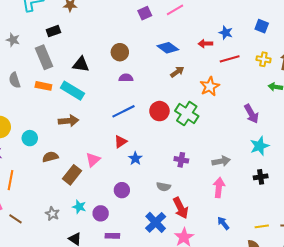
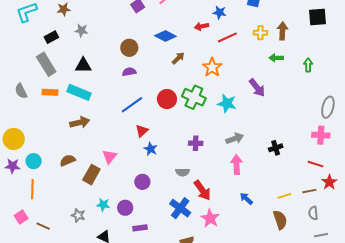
gray star: (13, 40) -> (81, 30), moved
brown circle: (120, 52) -> (129, 48), moved
cyan circle: (30, 138) -> (34, 161), moved
red triangle: (121, 142) -> (142, 131), moved
cyan star: (260, 146) -> (227, 103), moved, turned -30

